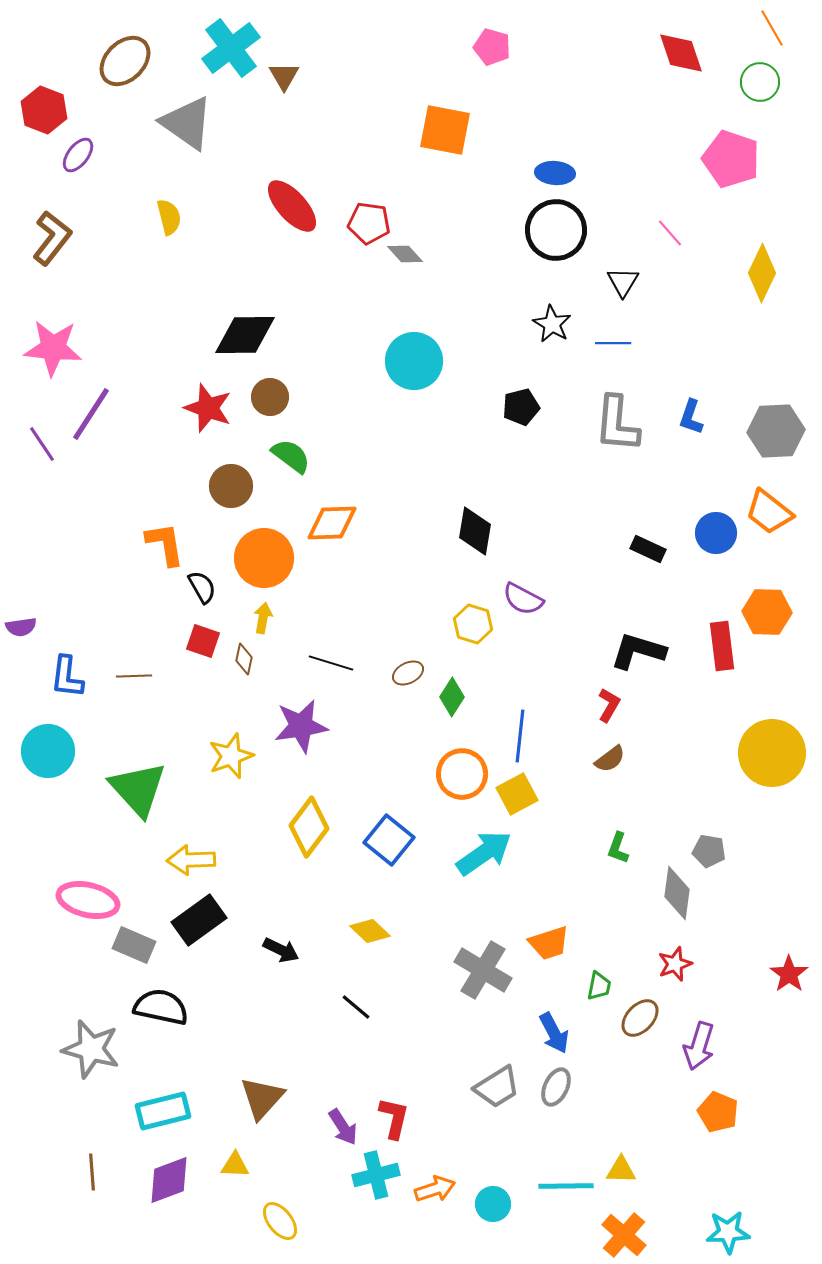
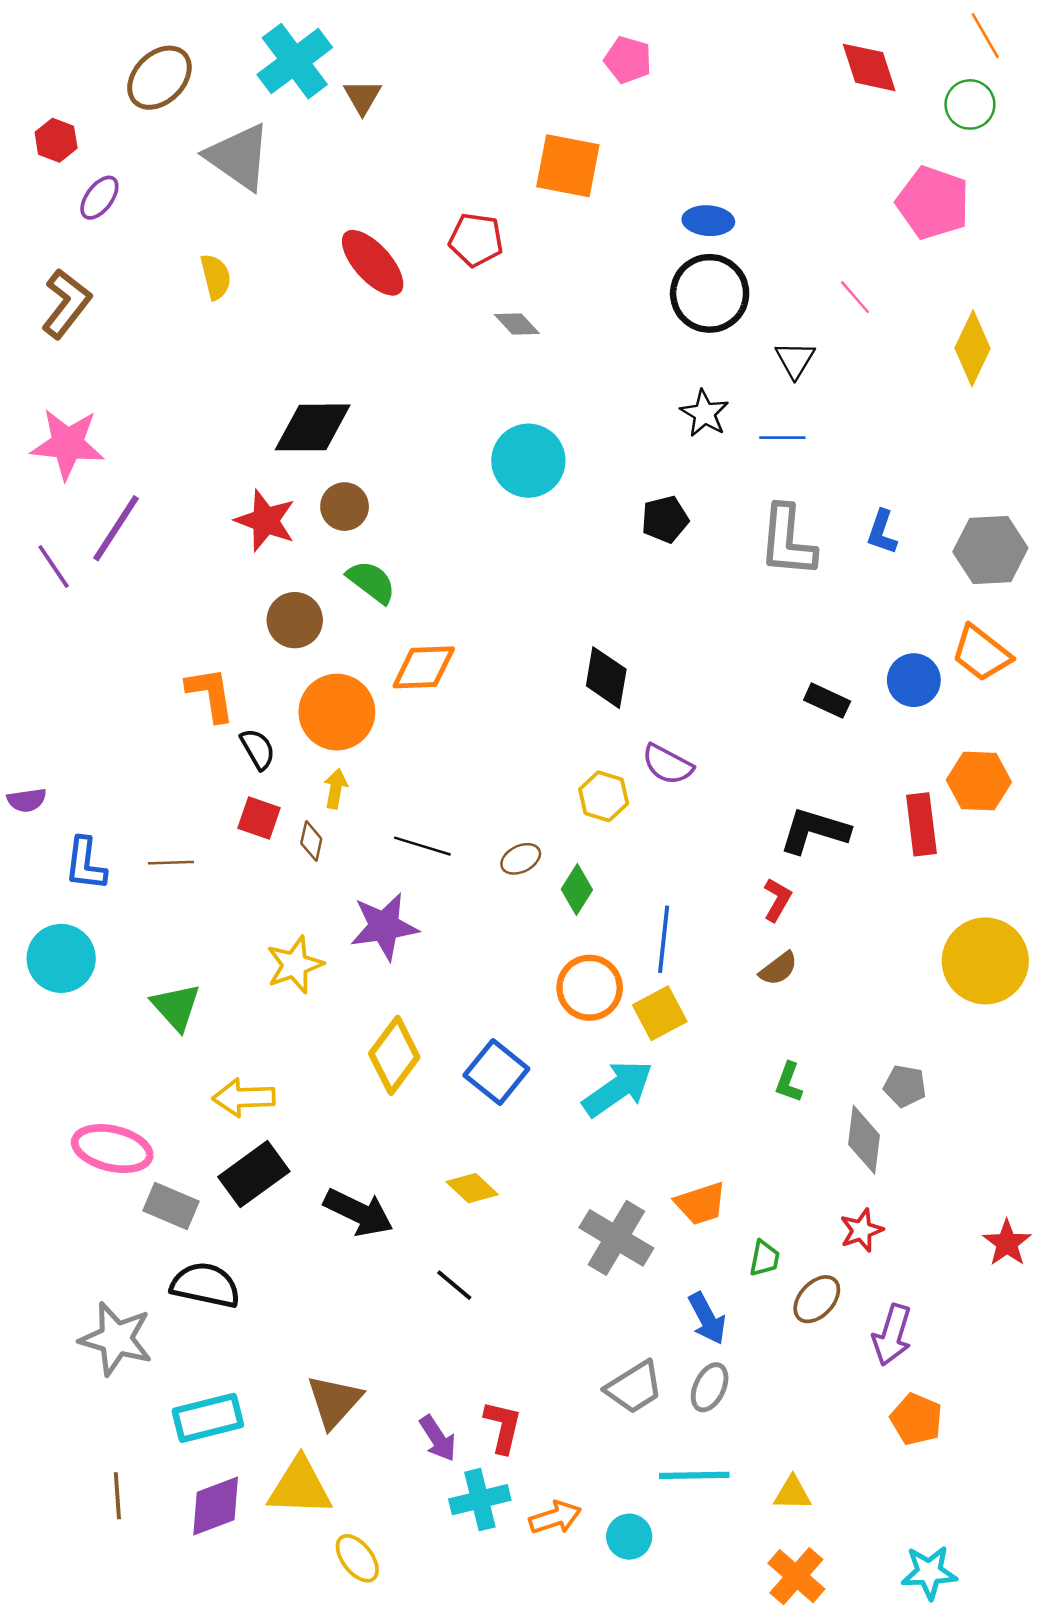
red hexagon: (44, 110) -> (56, 140), size x0.7
red pentagon: (369, 223) -> (476, 240), moved
green triangle: (138, 789) -> (176, 1007), size x0.7
black arrow: (281, 950) -> (359, 1212), size x1.5
yellow triangle: (235, 1165) -> (300, 1487), size x1.8
cyan line: (566, 1186) -> (694, 1475), moved

